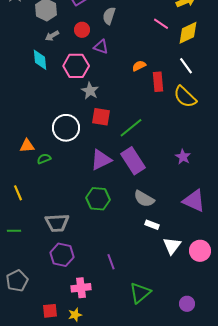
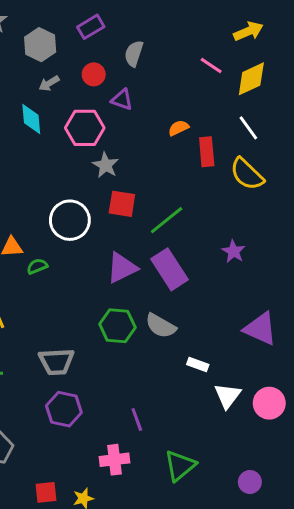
purple star: (183, 157) -> (234, 251), moved
gray semicircle: (144, 199) -> (161, 326), moved
pink cross: (81, 288) -> (114, 460), moved

